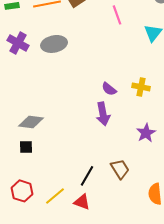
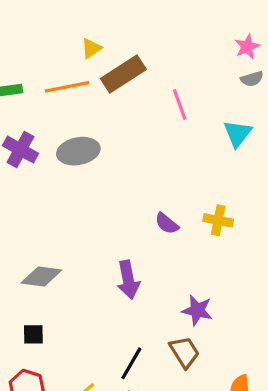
purple arrow: (103, 114) -> (128, 280), moved
purple star: (146, 133) -> (197, 310), moved, turned -30
black square: (26, 147) -> (33, 334), moved

